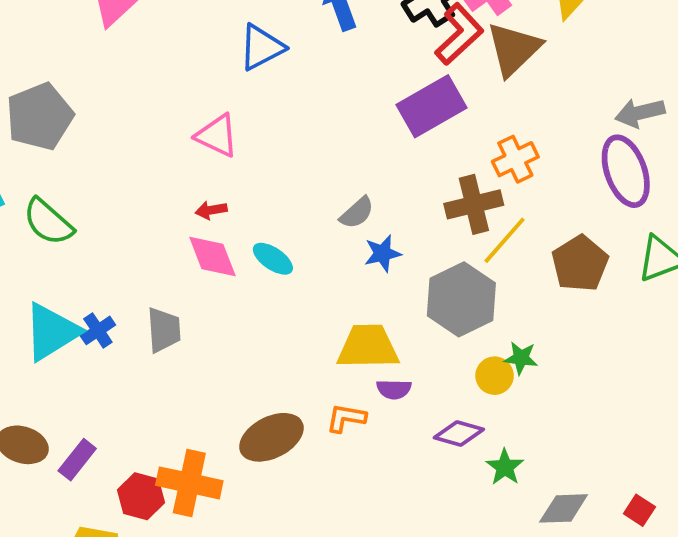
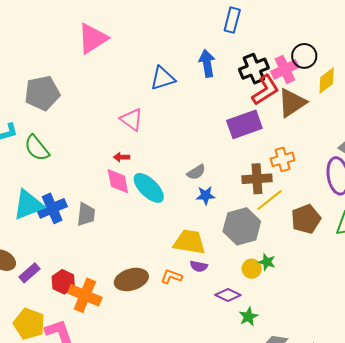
cyan ellipse: (273, 259) -> (149, 188), size x1.6
blue cross: (98, 330) -> (52, 208), size x1.6
red hexagon: (141, 496) -> (63, 282), moved

